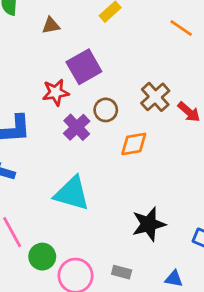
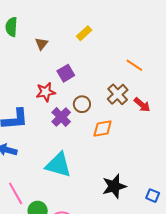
brown triangle: (51, 25) -> (41, 44), turned -40
orange line: (181, 28) -> (134, 65), moved
purple square: (84, 67) -> (66, 73), size x0.7

